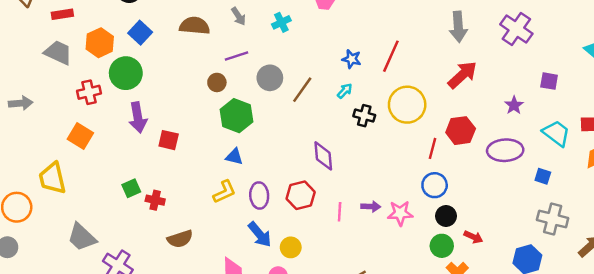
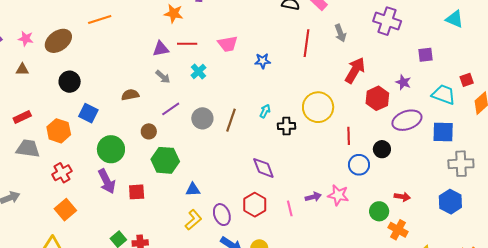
brown semicircle: (195, 26) -> (130, 95), size x0.7
gray arrow: (458, 27) -> (340, 33), size x0.7
red line: (391, 56) -> (306, 43), moved
blue star: (352, 59) -> (263, 61), moved
green circle: (126, 73) -> (111, 149), moved
brown circle: (217, 82) -> (149, 131), moved
green hexagon: (236, 116) -> (165, 160), moved
red hexagon: (461, 131) -> (377, 98), moved
orange square: (80, 136) -> (65, 210), turned 35
blue square: (543, 176) -> (443, 132), size x1.6
pink star: (400, 213) -> (338, 195), turned 30
black circle: (446, 216) -> (382, 149), moved

